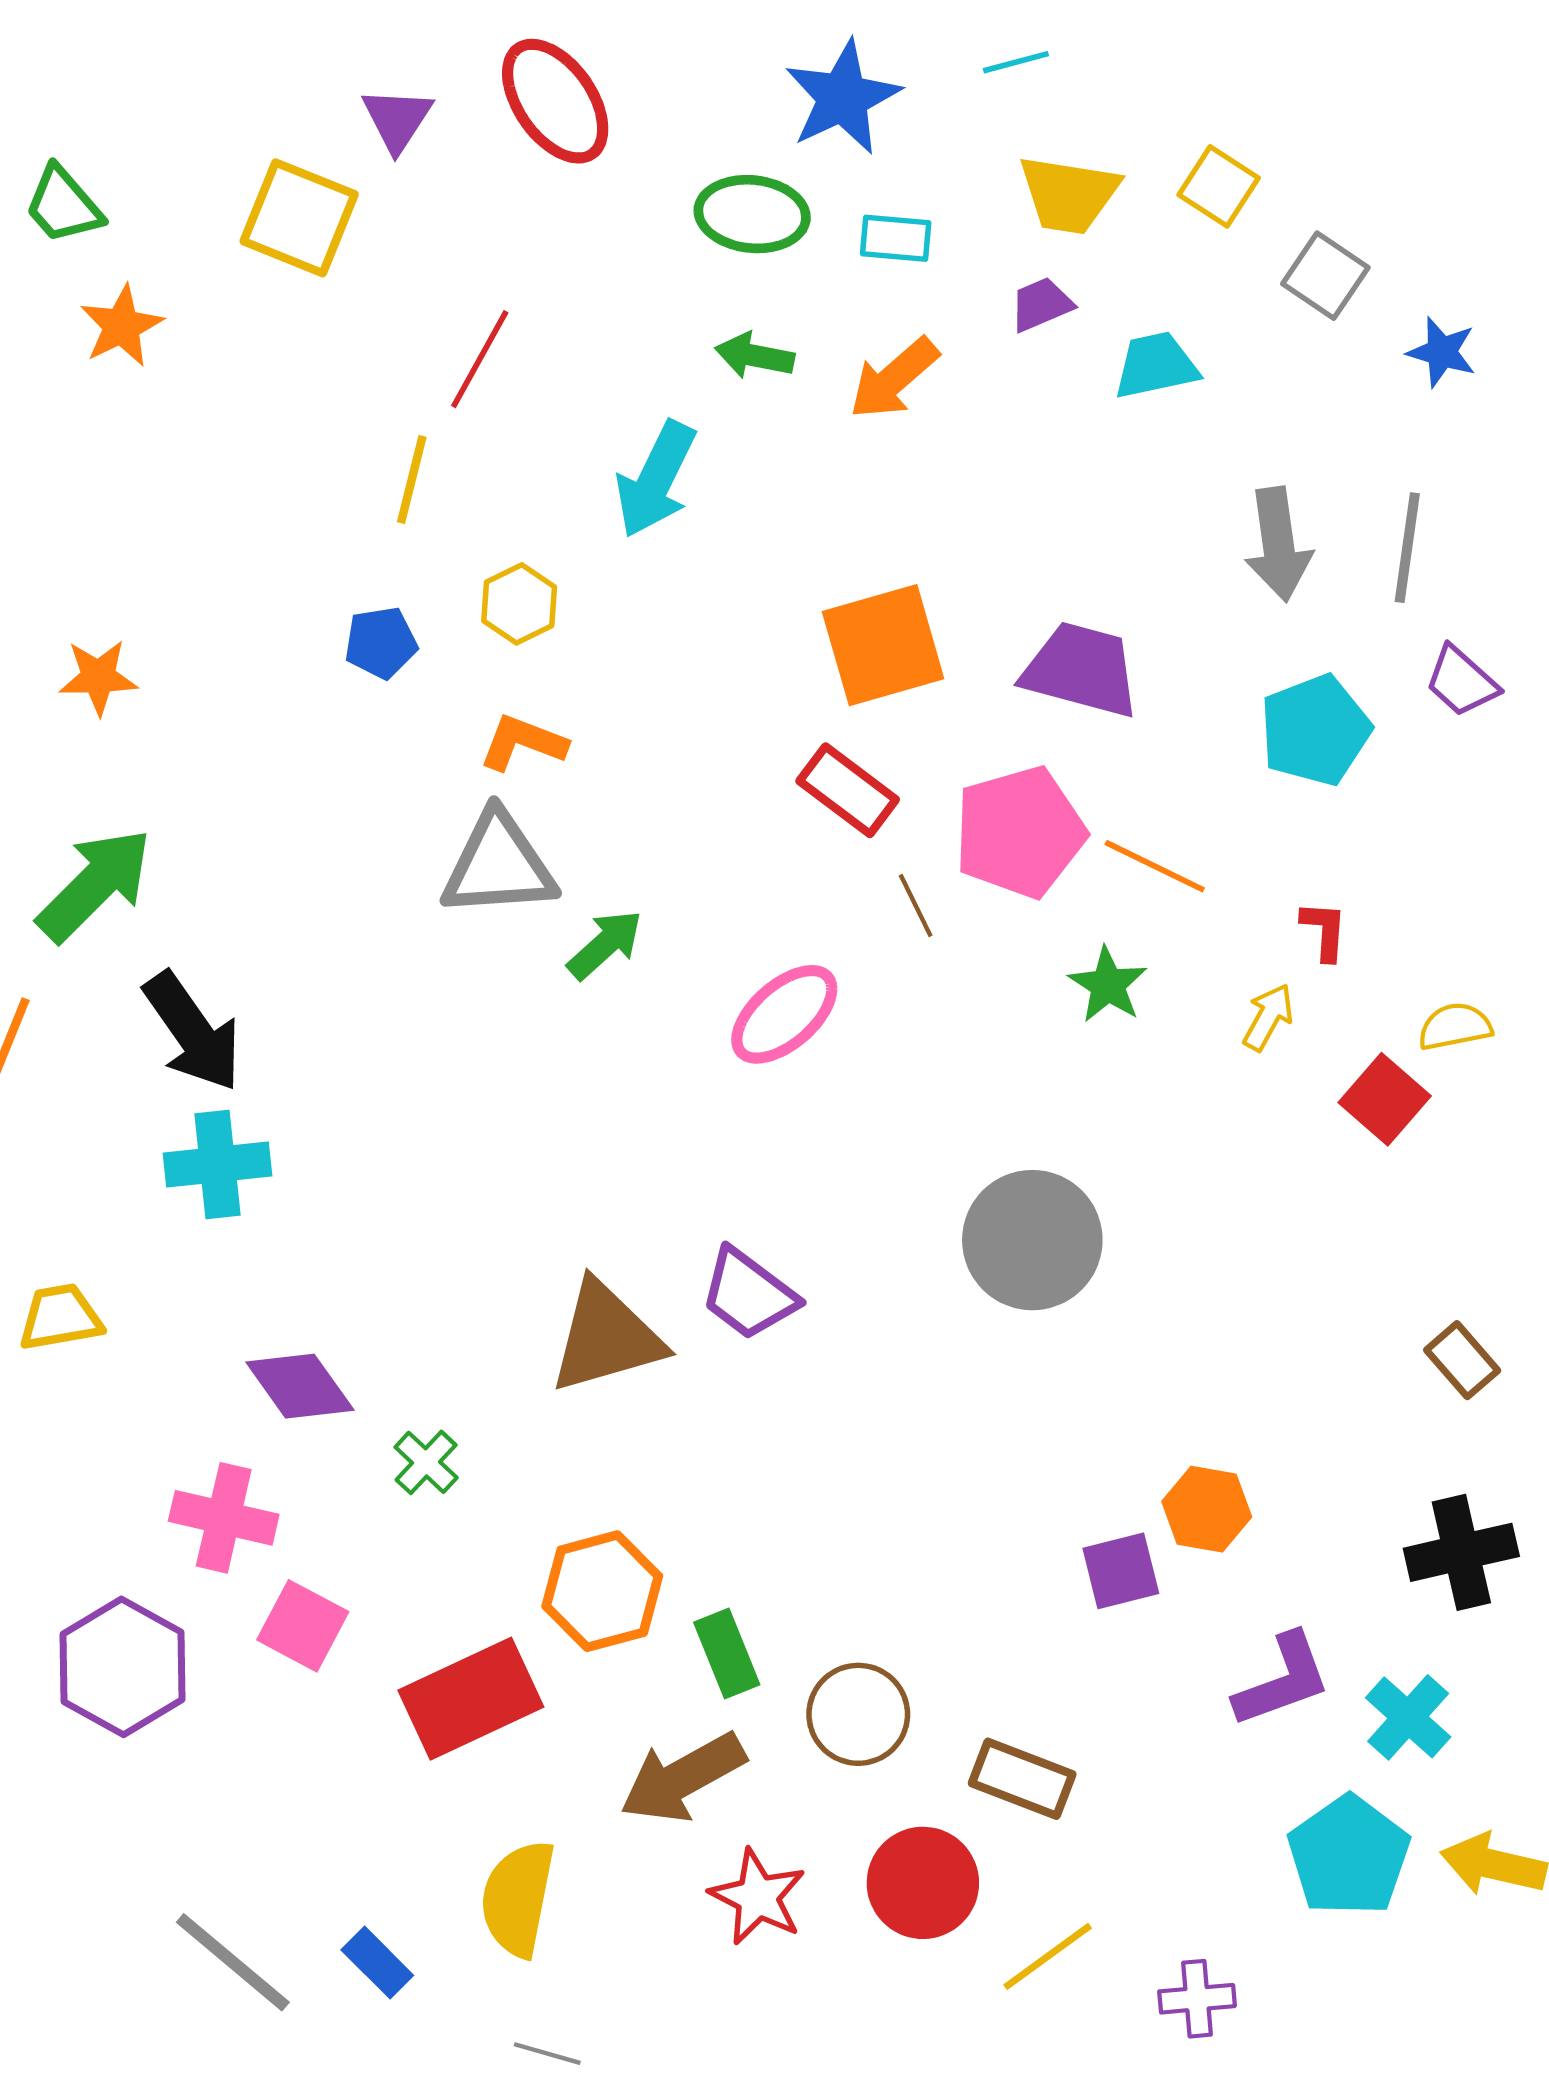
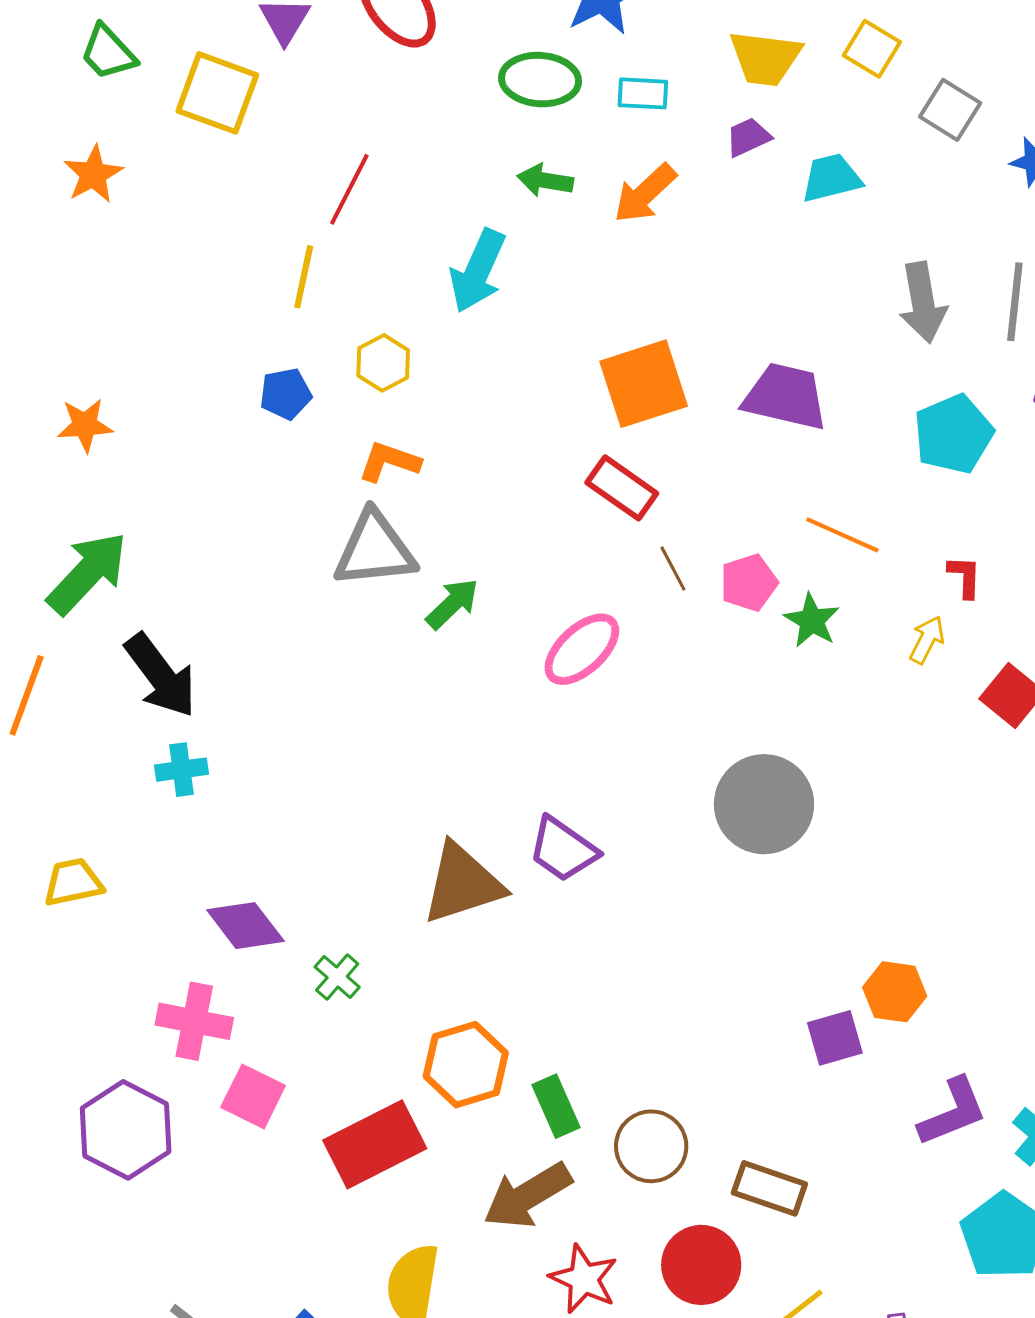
green trapezoid: (63, 205) -> (108, 52), moved
pink pentagon: (1020, 832) -> (749, 583), moved, size x0.6
cyan cross: (218, 1164) -> (181, 770), size x0.7

